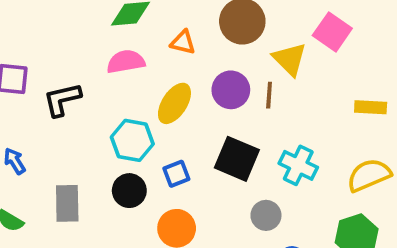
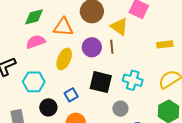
orange triangle: (183, 42) -> (63, 27), size x1.5
cyan hexagon: (132, 140) -> (34, 82), moved

